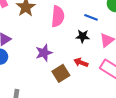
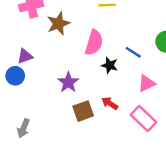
black star: (83, 36) -> (110, 65), moved
purple star: (44, 53) -> (68, 82), turned -30

